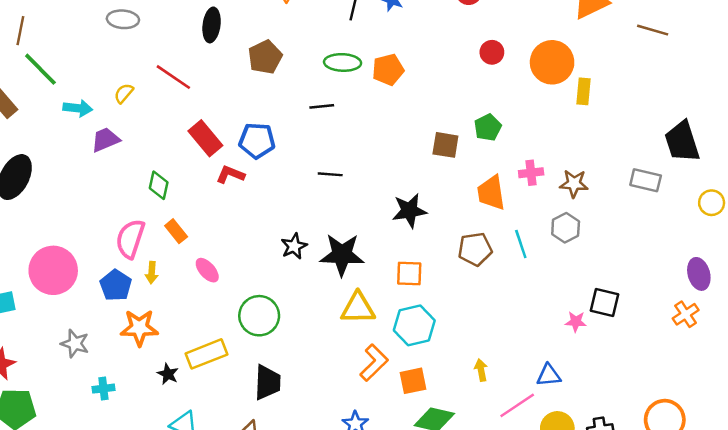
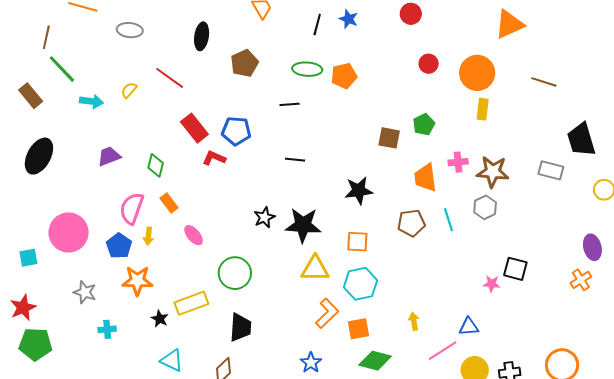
brown line: (653, 30) -> (544, 82), moved
yellow rectangle: (583, 91) -> (483, 109), moved
purple trapezoid: (105, 140) -> (109, 156), moved
brown star: (574, 184) -> (493, 172), size x1.4

